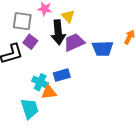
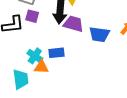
purple square: (30, 42) -> (32, 16), turned -32
purple trapezoid: (74, 42) -> (73, 24), turned 30

